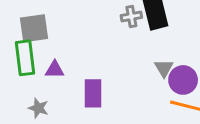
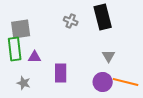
gray cross: (131, 17) -> (71, 21), moved, turned 32
purple circle: (183, 80) -> (103, 82), moved

